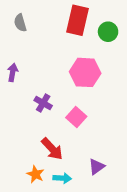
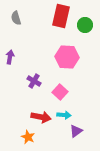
red arrow: (52, 149) -> (41, 117), turned -36
cyan arrow: (62, 178) -> (64, 115), moved

